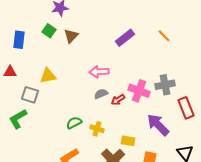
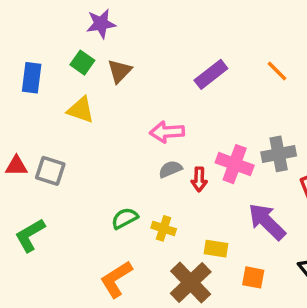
red triangle: (10, 72) -> (16, 166), moved
yellow triangle: (48, 76) -> (81, 110), moved, turned 30
red arrow: (118, 100) -> (199, 179), turned -56
green L-shape: (18, 119) -> (30, 235), moved

